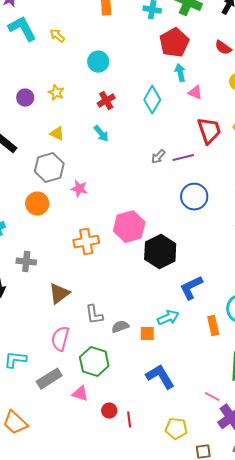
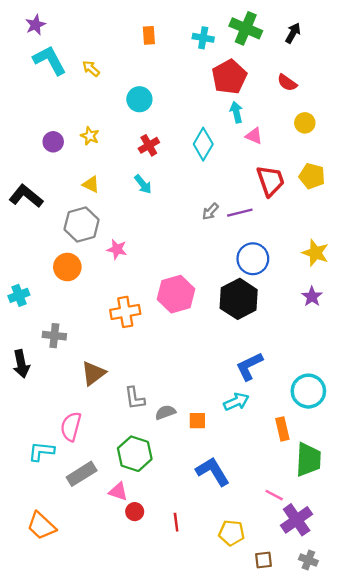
black hexagon: (160, 252) -> (239, 299), moved
cyan arrow: (168, 318) -> (236, 402), moved
orange rectangle: (213, 326) -> (282, 429), moved
pink semicircle: (60, 339) -> (71, 427), moved
red circle: (109, 411) -> (135, 512), moved

